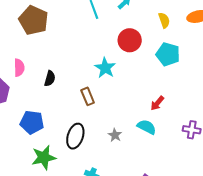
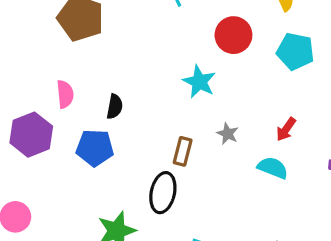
brown rectangle: (88, 96) -> (183, 151), moved, turned 42
blue pentagon: (32, 122) -> (95, 148), moved
gray star: (115, 135) -> (228, 134), moved

